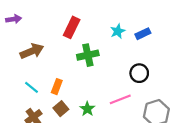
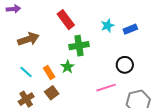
red rectangle: (72, 27) -> (66, 20), turned -66
orange rectangle: (57, 87) -> (49, 73), turned -56
green star: (87, 109) -> (68, 67), moved

